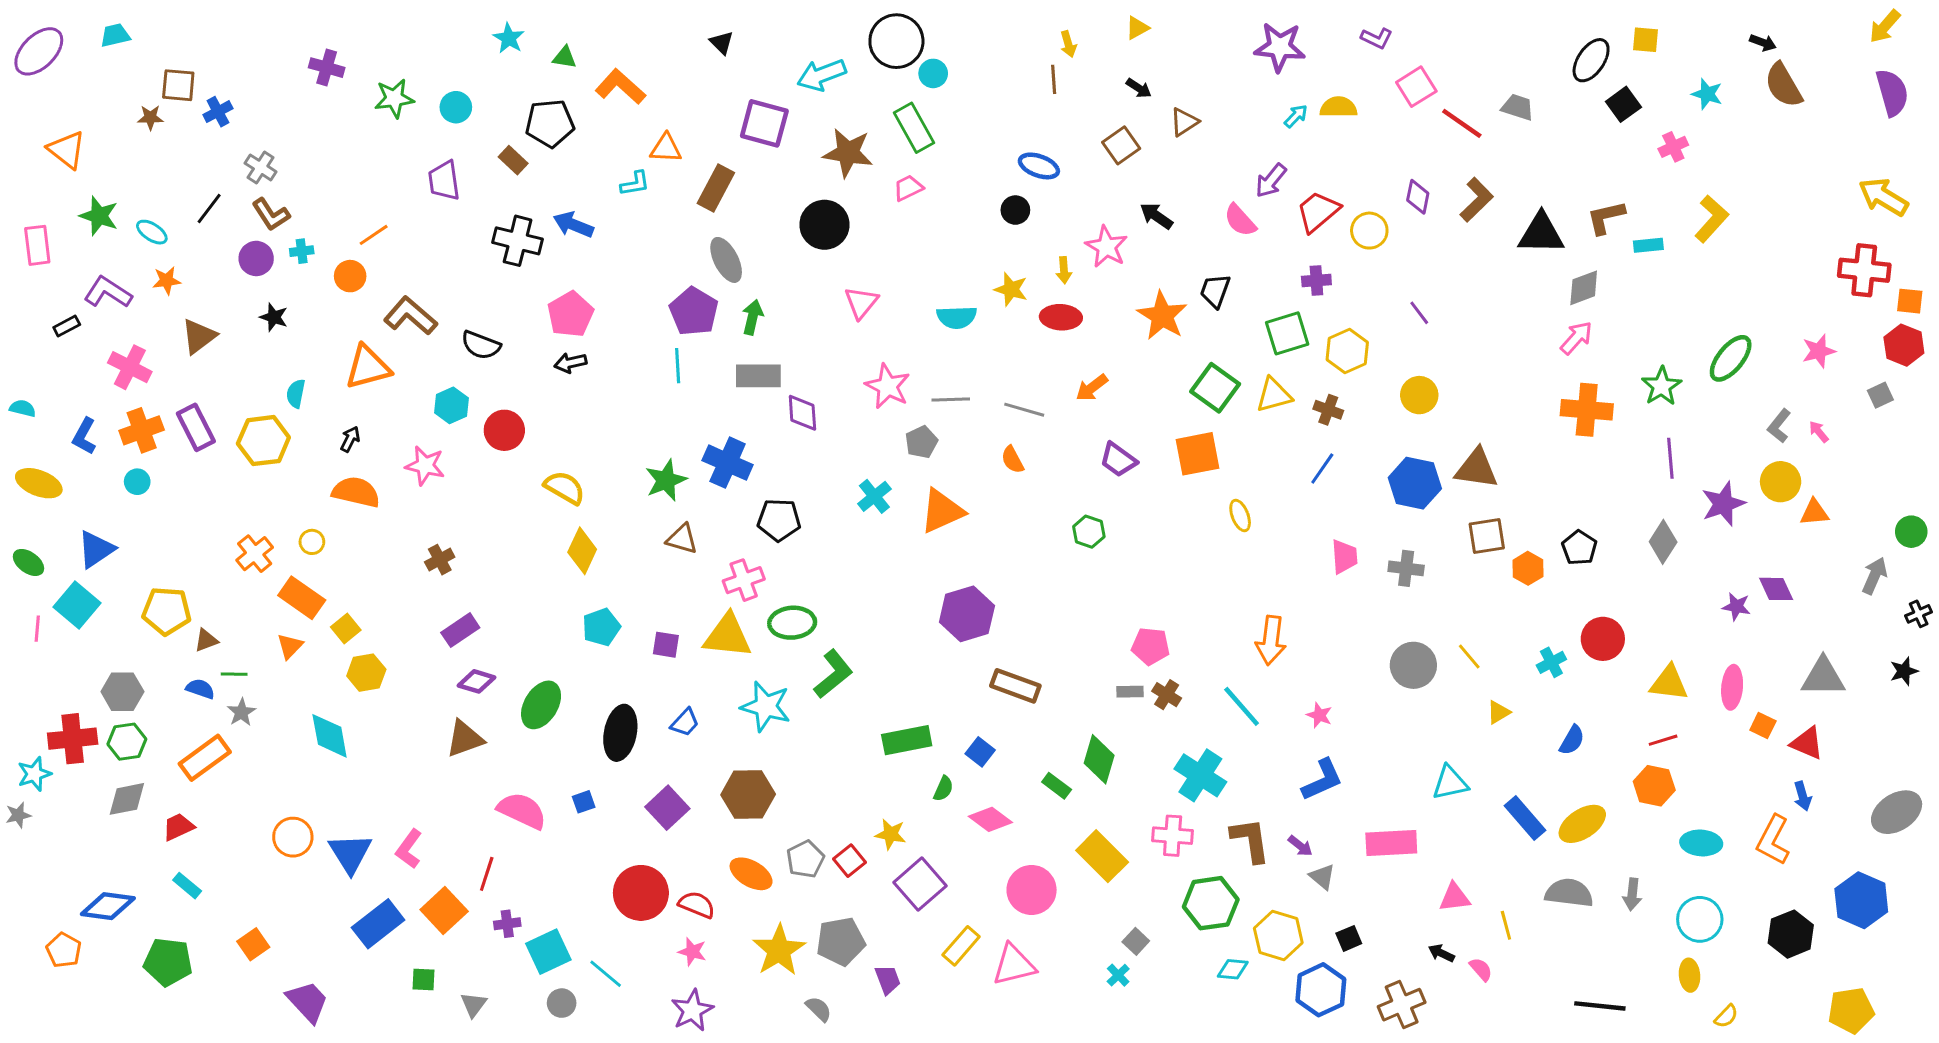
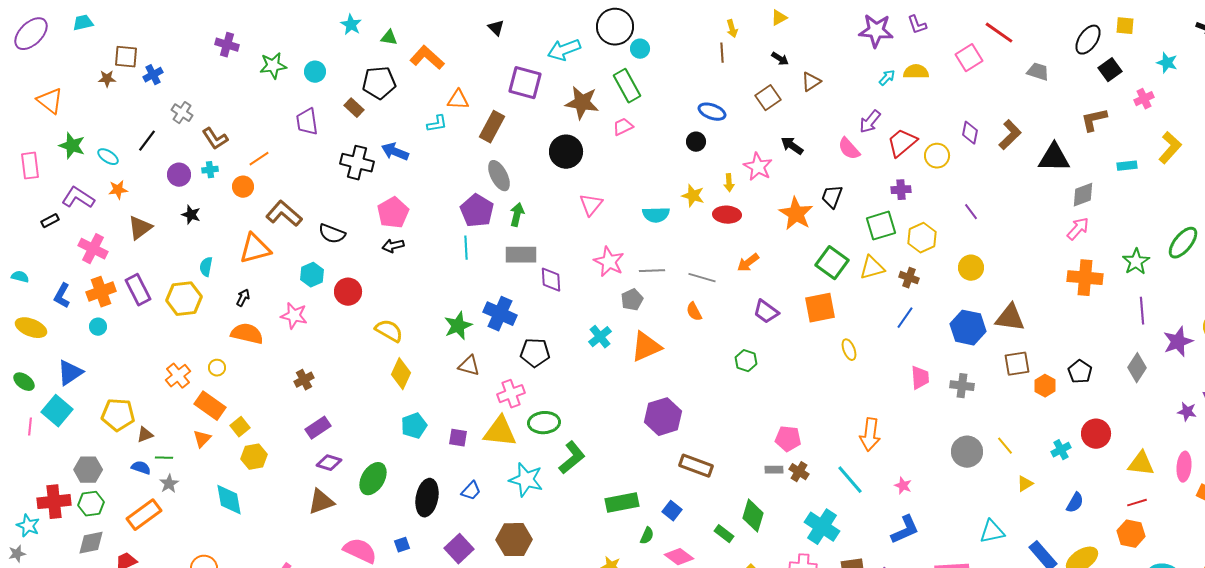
purple L-shape: (1377, 38) -> (917, 25), moved, turned 45
red line: (1462, 123) -> (999, 33), moved
brown L-shape: (271, 214) -> (215, 139), moved
brown L-shape: (1606, 217) -> (1094, 120), moved
cyan star: (34, 774) -> (28, 526), turned -30

